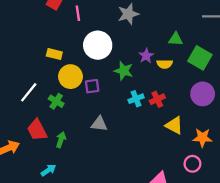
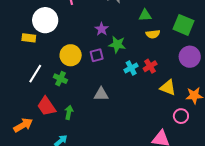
green triangle: (176, 39) -> (145, 15), moved
white circle: (98, 45) -> (45, 20), moved
yellow rectangle: (54, 54) -> (29, 38), moved
purple star: (146, 56) -> (102, 29), moved
purple square: (92, 86) -> (97, 55), moved
pink circle: (192, 164) -> (181, 116), moved

